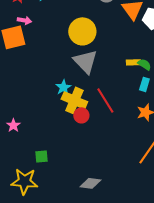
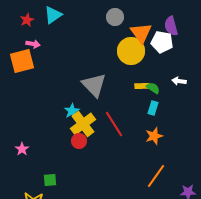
yellow circle: (82, 31) -> (131, 51), moved
yellow cross: (74, 100) -> (83, 124), turned 30
red circle: (81, 115) -> (79, 141), moved

